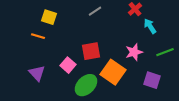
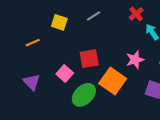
yellow square: (49, 17) -> (59, 22), moved
orange line: (38, 36) -> (33, 43), turned -40

